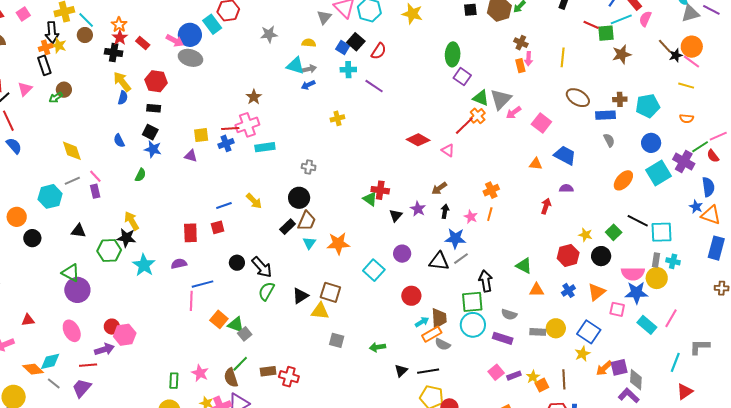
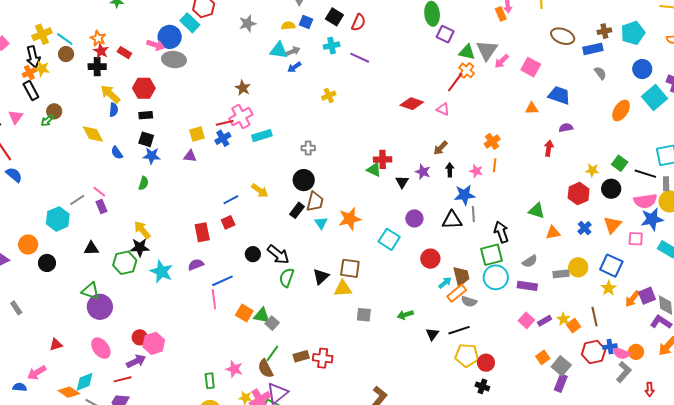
blue square: (343, 48) -> (306, 22), moved
yellow diamond: (72, 151) -> (93, 134), moved
black line: (638, 221) -> (645, 174), moved
gray line: (461, 259) -> (473, 214), turned -49
gray semicircle: (509, 314) -> (530, 261), turned -42

